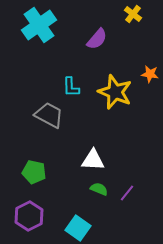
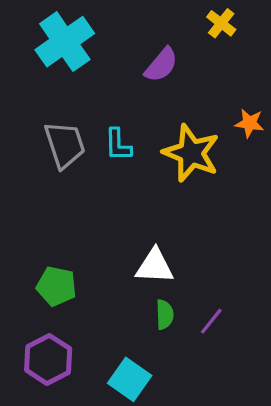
gray trapezoid: (49, 115) -> (65, 145), moved, turned 44
green semicircle: (99, 189) -> (165, 315), turned 66

